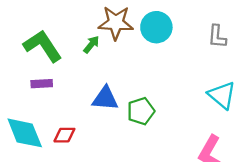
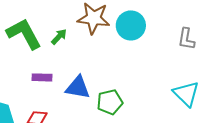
green arrow: (91, 44) -> (59, 37), moved
purple rectangle: (42, 84) -> (42, 77), moved

